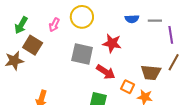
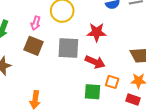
brown square: (33, 45) -> (34, 46), moved
orange square: (128, 87) -> (112, 82), moved

